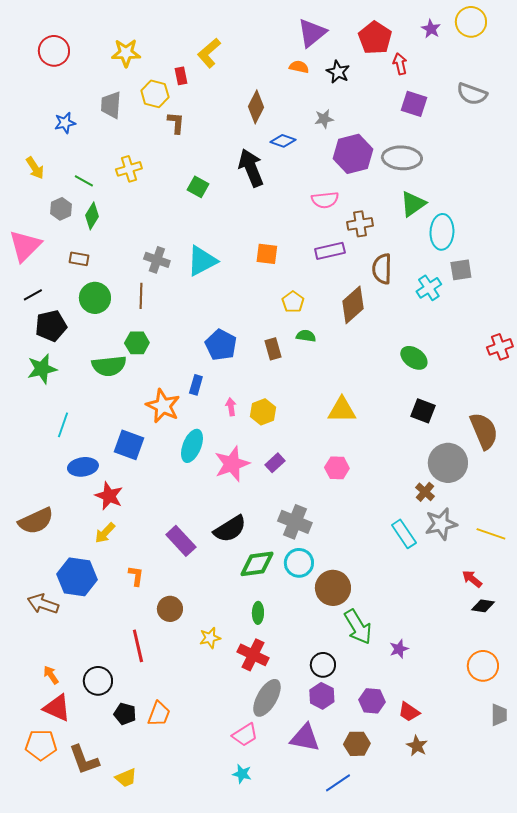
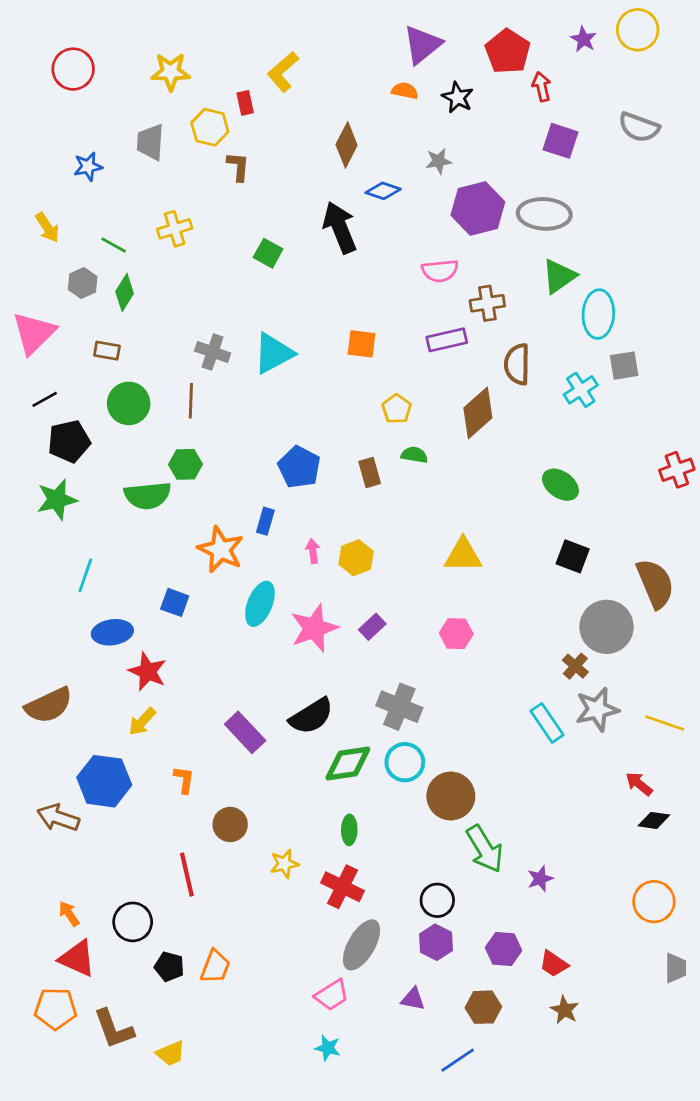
blue square: (129, 445) -> (175, 602), size x0.7
purple triangle: (305, 738) -> (413, 999), size x0.6

